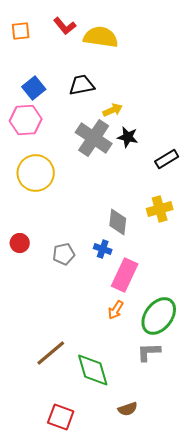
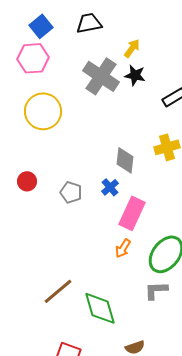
yellow arrow: (113, 110) -> (132, 48), moved, turned -30
blue cross: (103, 249) -> (110, 187), turned 30
gray pentagon: (64, 254) -> (71, 192), turned 30

